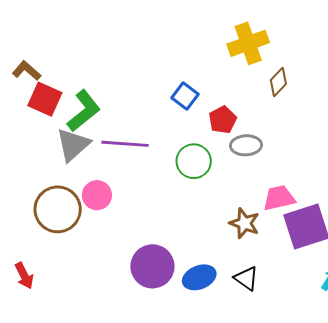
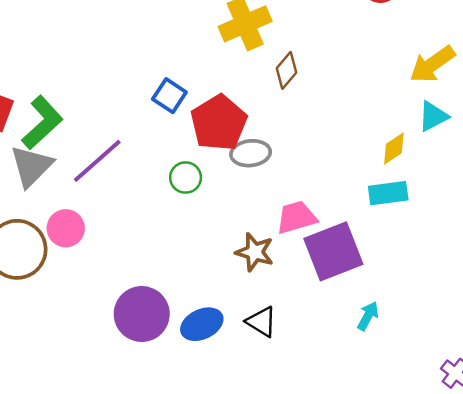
red pentagon: (223, 120) -> (219, 123), size x1.6
purple line: (125, 144) -> (97, 161), turned -42
green circle: (194, 161) -> (186, 178), size x0.7

